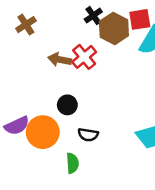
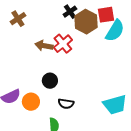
orange circle: (43, 132) -> (31, 102), size x0.7

